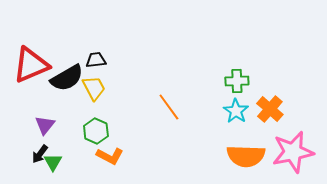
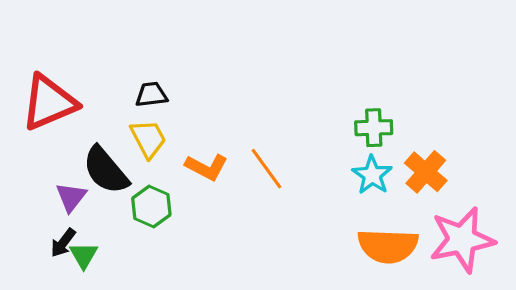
black semicircle: (67, 78) -> (106, 170), moved, turned 80
orange L-shape: (110, 156) -> (207, 167), moved

